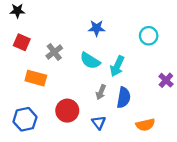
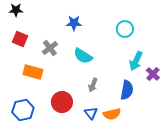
blue star: (97, 28) -> (74, 23), moved
cyan circle: (149, 36) -> (125, 29), moved
cyan arrow: (117, 66) -> (136, 61), moved
blue semicircle: (124, 98) -> (127, 90), moved
orange semicircle: (145, 125) -> (112, 114), moved

